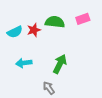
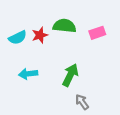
pink rectangle: (83, 19) -> (97, 33), moved
gray arrow: (49, 88) -> (82, 102), moved

